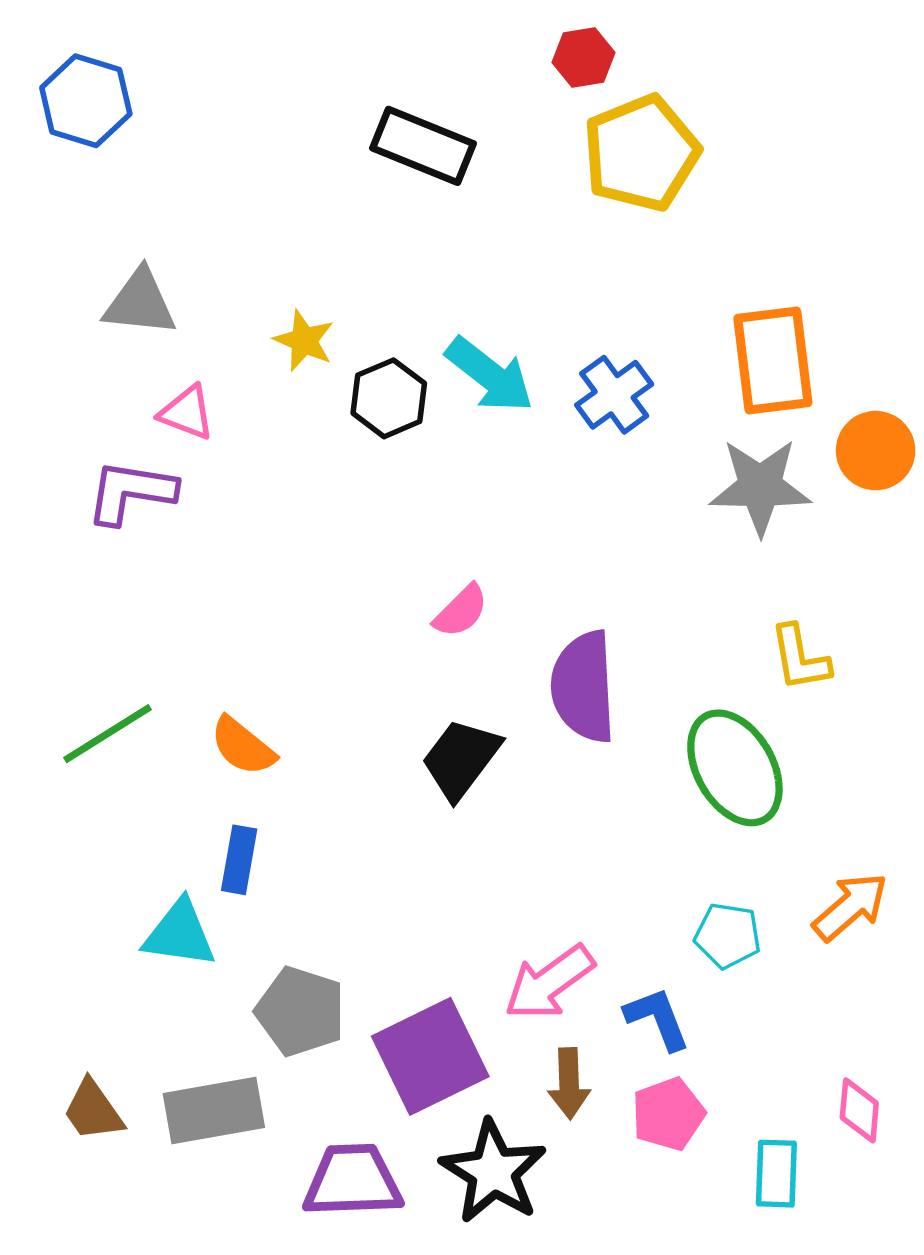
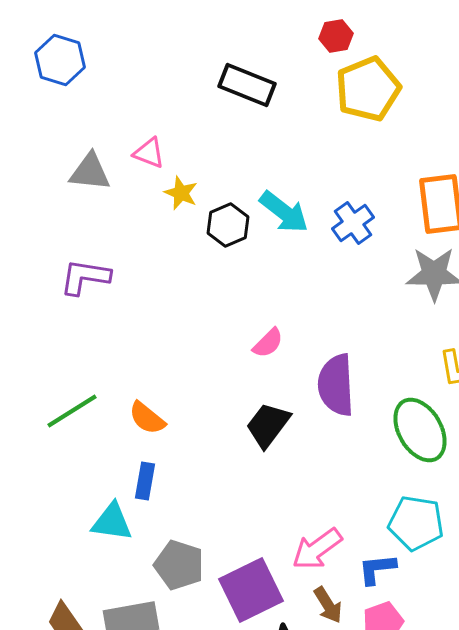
pink triangle: (187, 413) -> (149, 153), moved
cyan pentagon: (728, 936) -> (416, 523), size x1.5
blue L-shape: (657, 1019) -> (377, 569), turned -75
brown arrow: (569, 1083) -> (328, 605), turned -30

